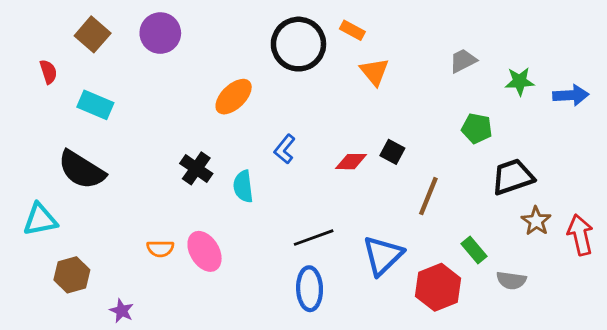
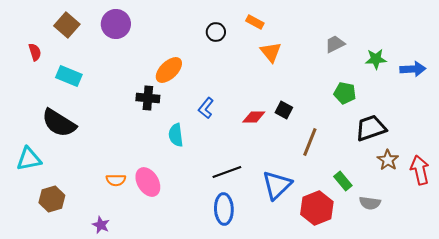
black circle: (298, 44) -> (216, 32), size x0.5
black cross: (196, 168) -> (148, 98), moved, turned -30
purple star: (122, 311) -> (101, 225), moved

